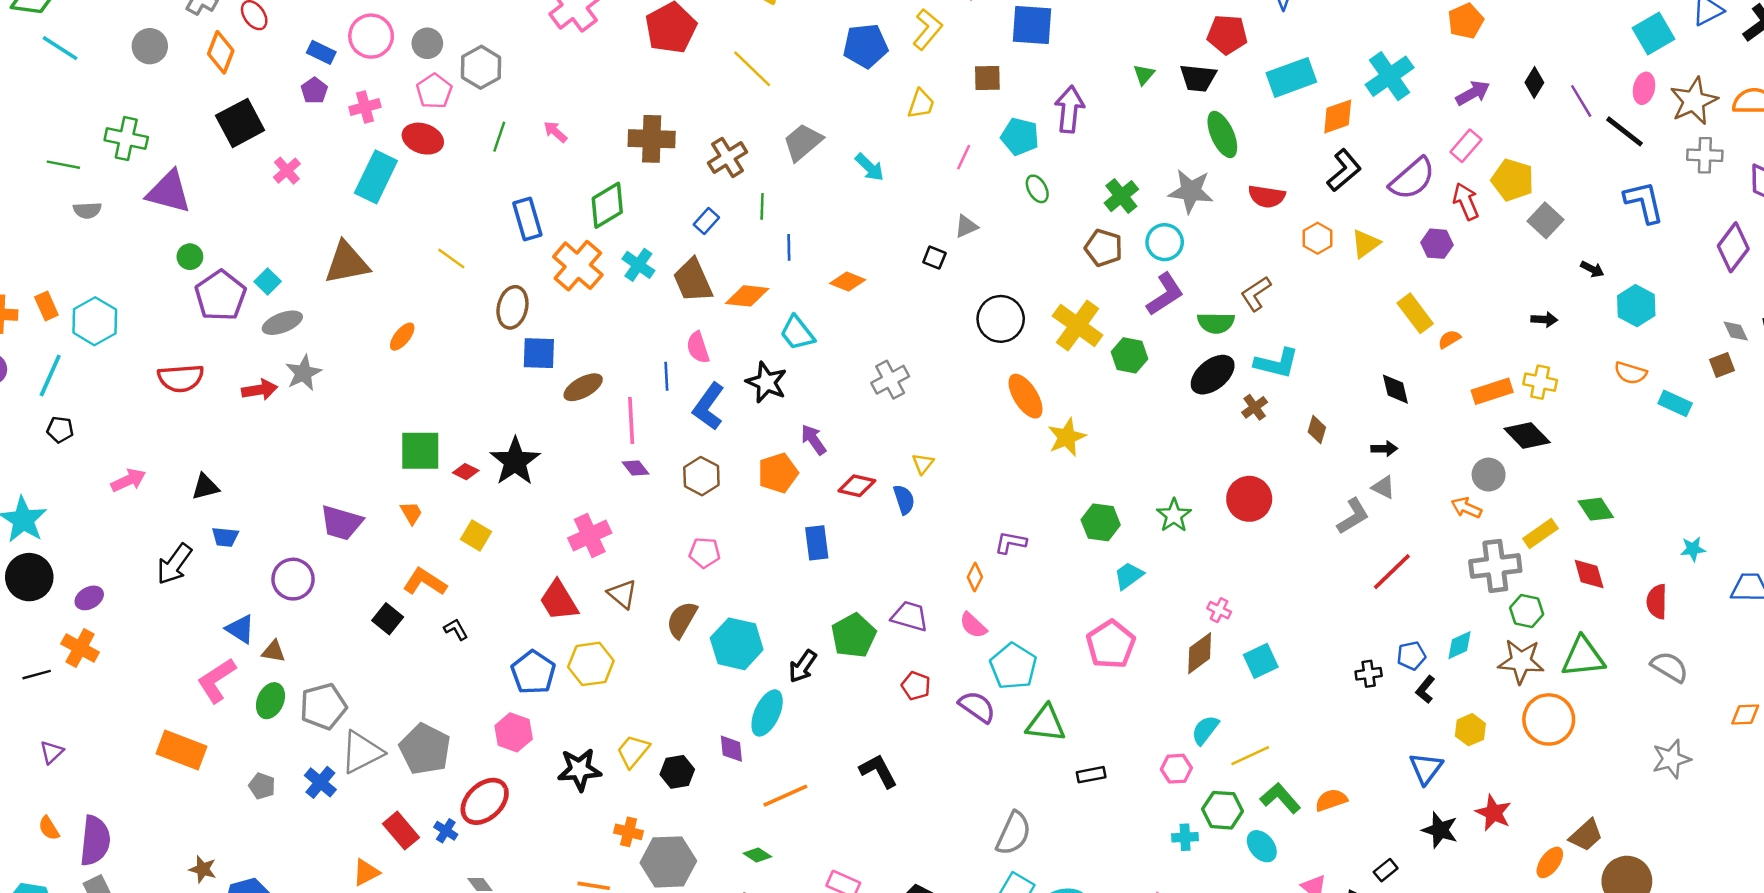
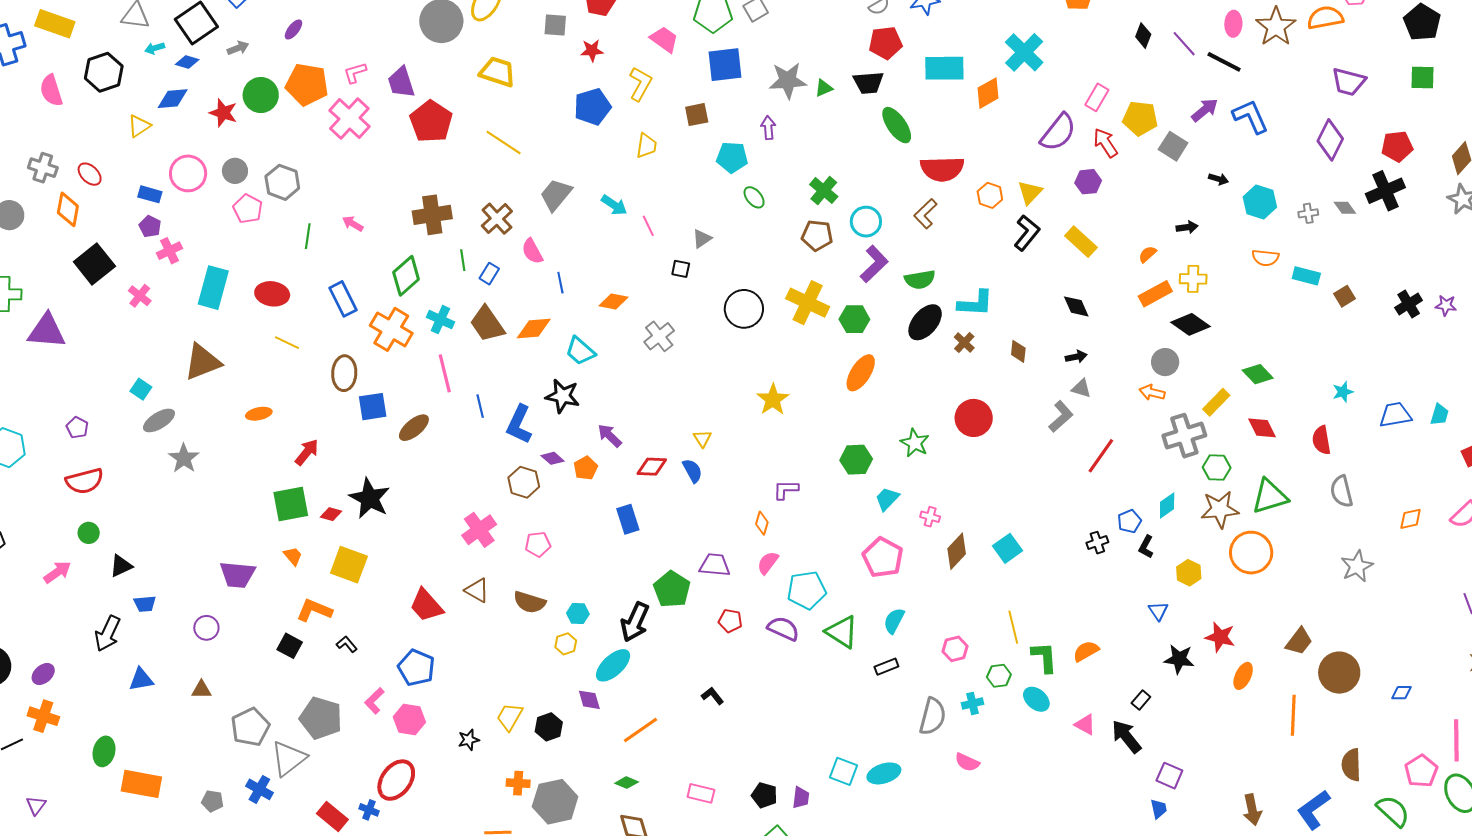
green triangle: (1144, 74) -> (824, 88), turned 36
cyan rectangle: (1291, 77) -> (944, 68), turned 30
purple arrow: (1473, 93) -> (1205, 110), moved
pink cross: (365, 107) -> (169, 251), moved
purple arrow: (1069, 109) -> (768, 128), size x0.6
red ellipse: (423, 139) -> (272, 294), moved
gray cross: (1705, 155) -> (1308, 213), moved, size x0.7
pink line: (964, 157) -> (648, 226), moved, turned -40
black L-shape: (1344, 170) -> (1027, 233), moved
gray star: (1191, 191) -> (788, 81), moved
red semicircle: (1267, 196) -> (942, 169), size x1.4
green line: (762, 206) -> (463, 260), moved
green circle: (190, 257) -> (89, 533), moved
brown L-shape: (1256, 294) -> (925, 214), moved
purple pentagon: (220, 296) -> (77, 427), moved, size x0.5
orange ellipse: (402, 337) -> (259, 414), turned 50
orange semicircle: (1449, 339) -> (1147, 254), moved
pink semicircle: (698, 347) -> (532, 251), moved
brown square: (1722, 365) -> (1345, 296), moved
gray cross: (890, 380) -> (659, 336), moved
red arrow: (260, 390) -> (307, 452), moved, turned -32
orange ellipse: (1026, 396) -> (861, 373), moved, turned 75
pink line: (631, 420) -> (445, 373), moved
yellow star: (1067, 437) -> (773, 399), moved
purple diamond: (636, 468) -> (553, 458), moved
orange pentagon: (778, 473) -> (586, 468), size x0.7
yellow square: (476, 535) -> (349, 565), size x1.5
pink cross: (590, 536) -> (479, 530), moved
purple circle: (293, 579) -> (206, 628), size x0.7
pink cross: (1219, 610) -> (930, 517), moved
brown semicircle: (682, 620) -> (529, 602), turned -92
pink semicircle: (973, 625) -> (768, 563), turned 95
blue triangle: (240, 629) -> (141, 679), moved, turned -32
cyan hexagon: (737, 644) -> (578, 614), size x0.5
yellow hexagon: (591, 664) -> (566, 644), moved, size x0.6
black arrow: (803, 666) -> (635, 622), size x1.4
cyan pentagon: (1013, 666) -> (807, 590), turned -30
gray semicircle: (1669, 667) -> (1342, 491), turned -124
pink L-shape: (217, 680) -> (374, 701), moved, size x0.7
green ellipse: (270, 701) -> (104, 751), moved
cyan ellipse: (767, 713) -> (613, 665), turned 33
green triangle: (1046, 724) -> (842, 632), turned 36
cyan semicircle: (1205, 730) -> (894, 621), moved
gray pentagon: (425, 749) -> (321, 718), moved
yellow line: (1250, 756) -> (1013, 627), turned -68
blue triangle: (1426, 768) -> (1158, 611), size x0.7
black star: (579, 770) -> (469, 740), size x0.6
black L-shape: (878, 771) -> (712, 696), size x0.7
green L-shape: (1280, 798) -> (1044, 657), turned 48
green hexagon: (1222, 810) -> (999, 676), size x0.7
gray semicircle: (1013, 833) -> (933, 716), moved
orange ellipse: (1550, 862) -> (1243, 676), moved

